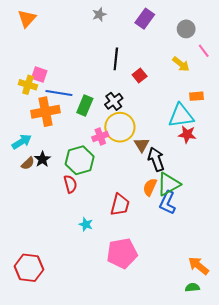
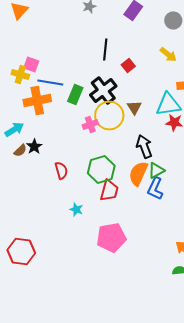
black cross: (114, 101) -> (103, 90), size x1.5
brown triangle: (142, 145) -> (134, 108), moved
green hexagon: (80, 160) -> (101, 170), moved
green triangle: (169, 184) -> (156, 170), size x0.7
orange semicircle: (150, 187) -> (138, 174), size x1.4

